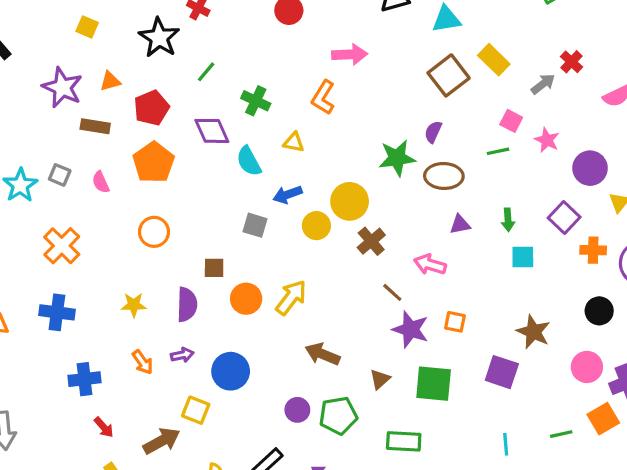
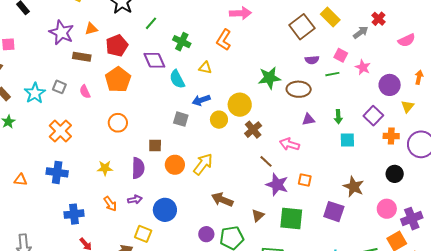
purple semicircle: (433, 132) -> (312, 60), moved, turned -120

